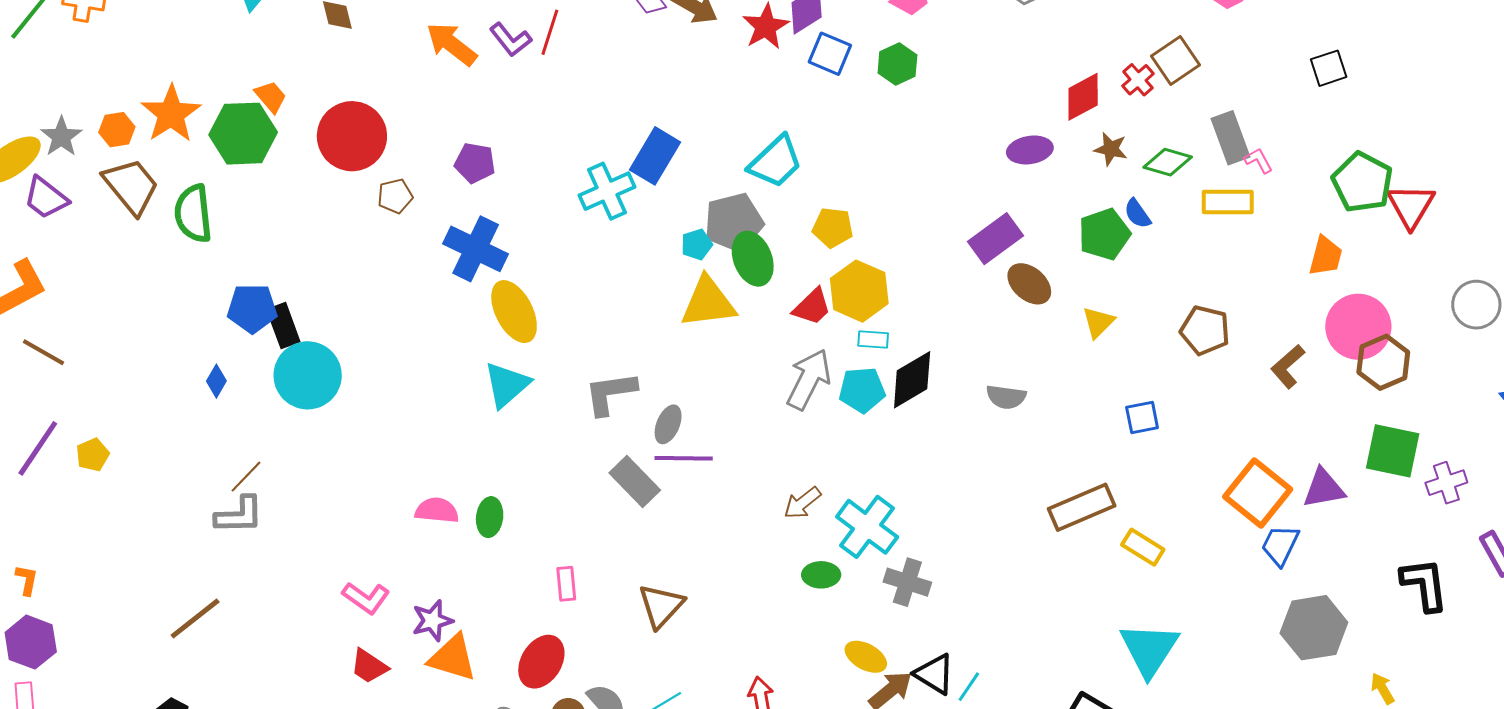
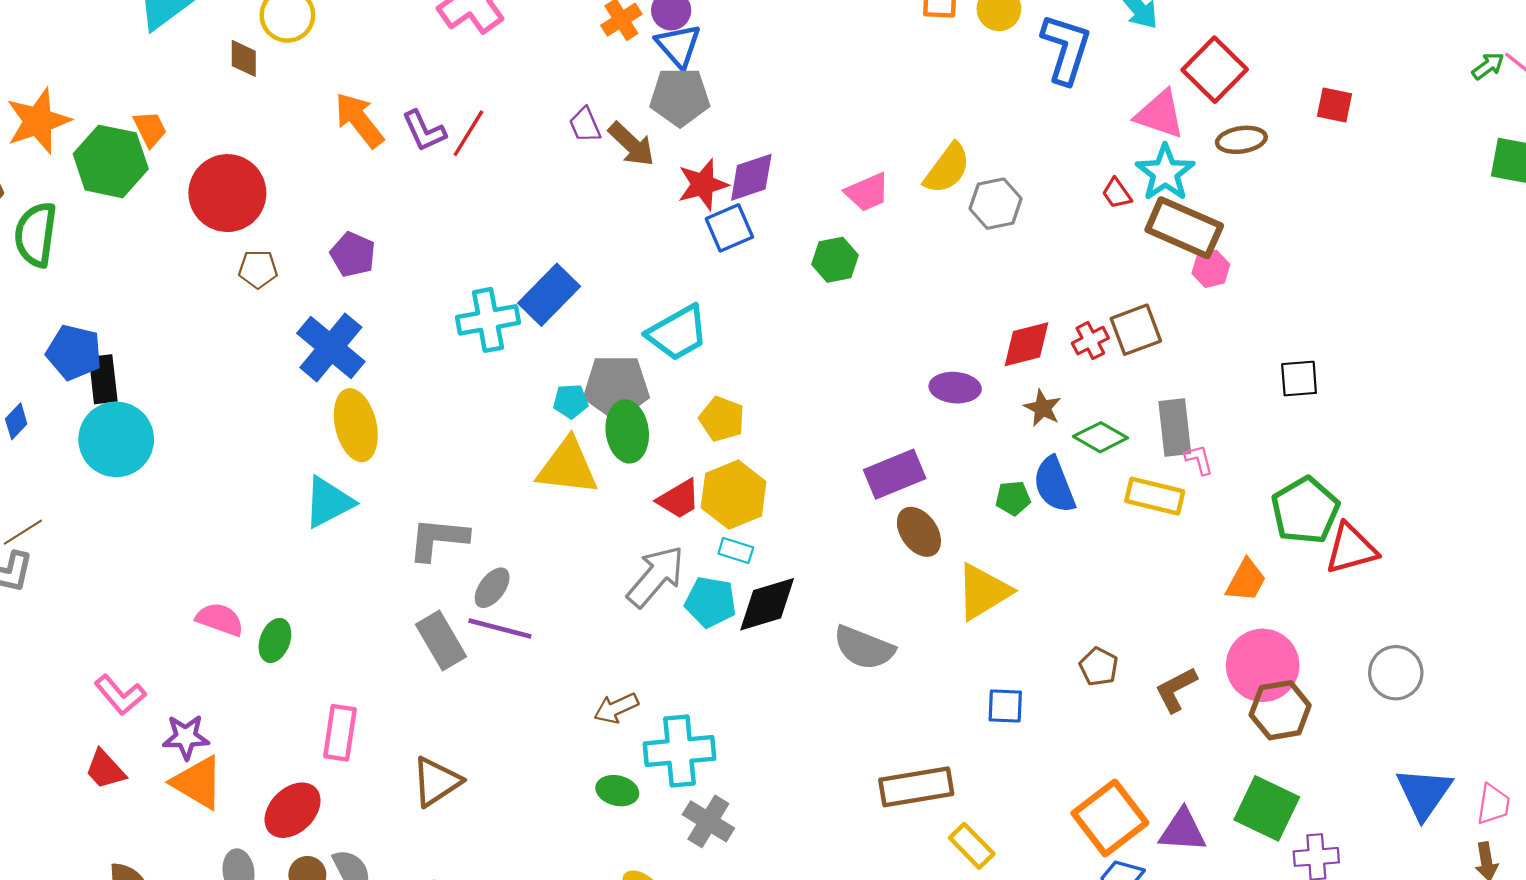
blue square: (830, 54) -> (729, 228), moved, turned 30
red triangle: (1411, 206) -> (1351, 549), turned 30
blue semicircle: (1137, 214) -> (1054, 485), size x1.6
green pentagon: (1104, 234) -> (1013, 498), size x0.6
yellow triangle: (1098, 322) -> (983, 592), size x1.6
brown pentagon: (1205, 330) -> (1099, 667), moved, size x0.7
gray semicircle: (1006, 397) -> (864, 648), size x1.4
cyan cross: (867, 527) -> (680, 751), turned 34
pink rectangle: (566, 584) -> (340, 733), size x1.4

